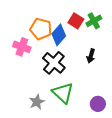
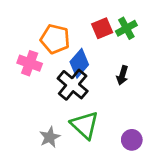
red square: (76, 21) -> (102, 28), turned 35
blue diamond: (59, 35) -> (79, 63), moved

